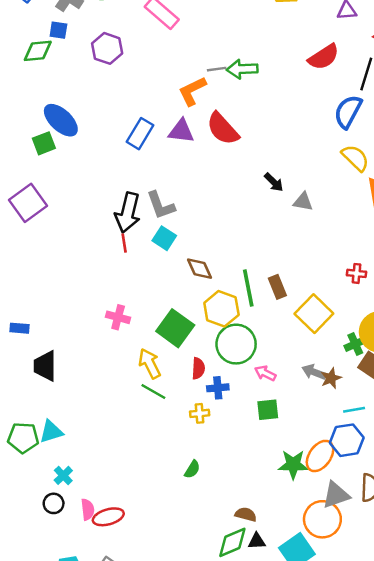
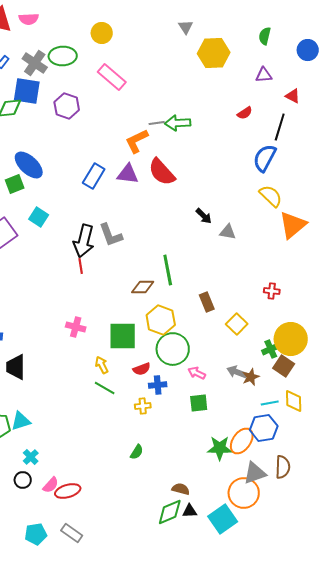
blue square: (58, 30) -> (27, 91), size x1.8
red semicircle: (324, 57) -> (245, 113), size x0.6
cyan square: (164, 238) -> (39, 217), moved
brown diamond: (200, 269) -> (143, 287), turned -65
green line: (248, 288) -> (168, 270), moved
yellow square: (314, 314) -> (237, 324), size x0.7
green square: (175, 328) -> (123, 336), turned -36
yellow arrow: (150, 364) -> (102, 365), size x0.7
red semicircle: (198, 368) -> (142, 369), turned 66
pink semicircle: (88, 510) -> (51, 485), turned 48

